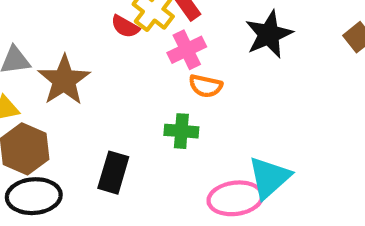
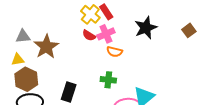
red semicircle: (125, 27) -> (89, 35), moved
green cross: (181, 131) -> (108, 80), moved

